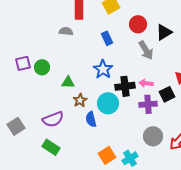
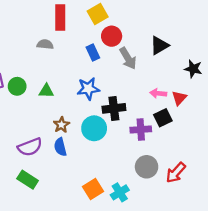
red circle: (138, 24) -> (112, 36), moved
gray arrow: (146, 50) -> (128, 58), moved
blue star: (103, 69) -> (88, 89), turned 30
green triangle: (68, 82) -> (46, 91), moved
pink arrow: (146, 83) -> (158, 93), moved
blue semicircle: (91, 119) -> (60, 147), moved

